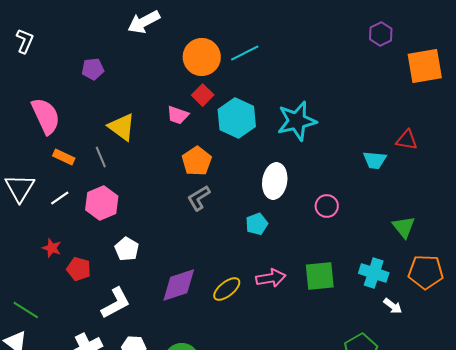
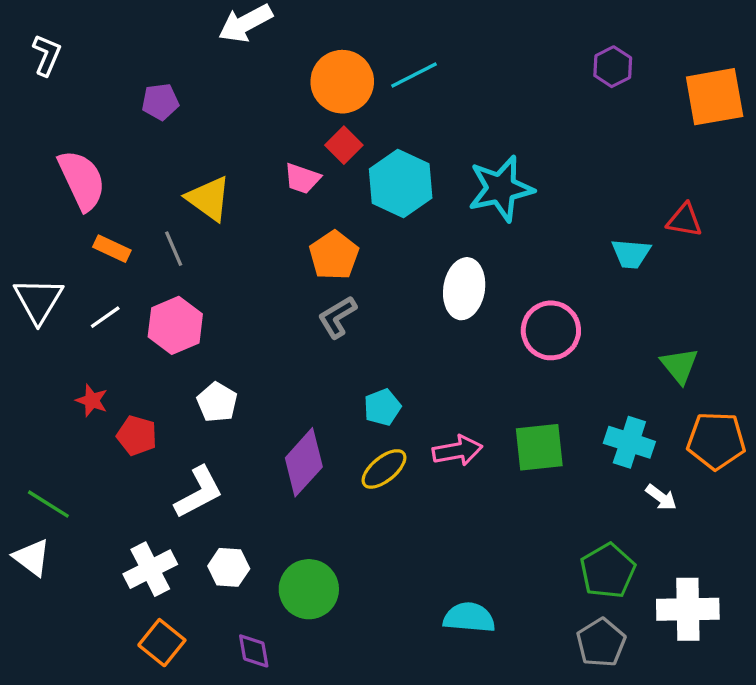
purple hexagon: (381, 34) -> (613, 67), moved
pink circle: (327, 206) -> (551, 330), size x1.5
cyan pentagon: (257, 224) -> (382, 407), moved
purple diamond: (179, 285) -> (304, 462), turned -30

